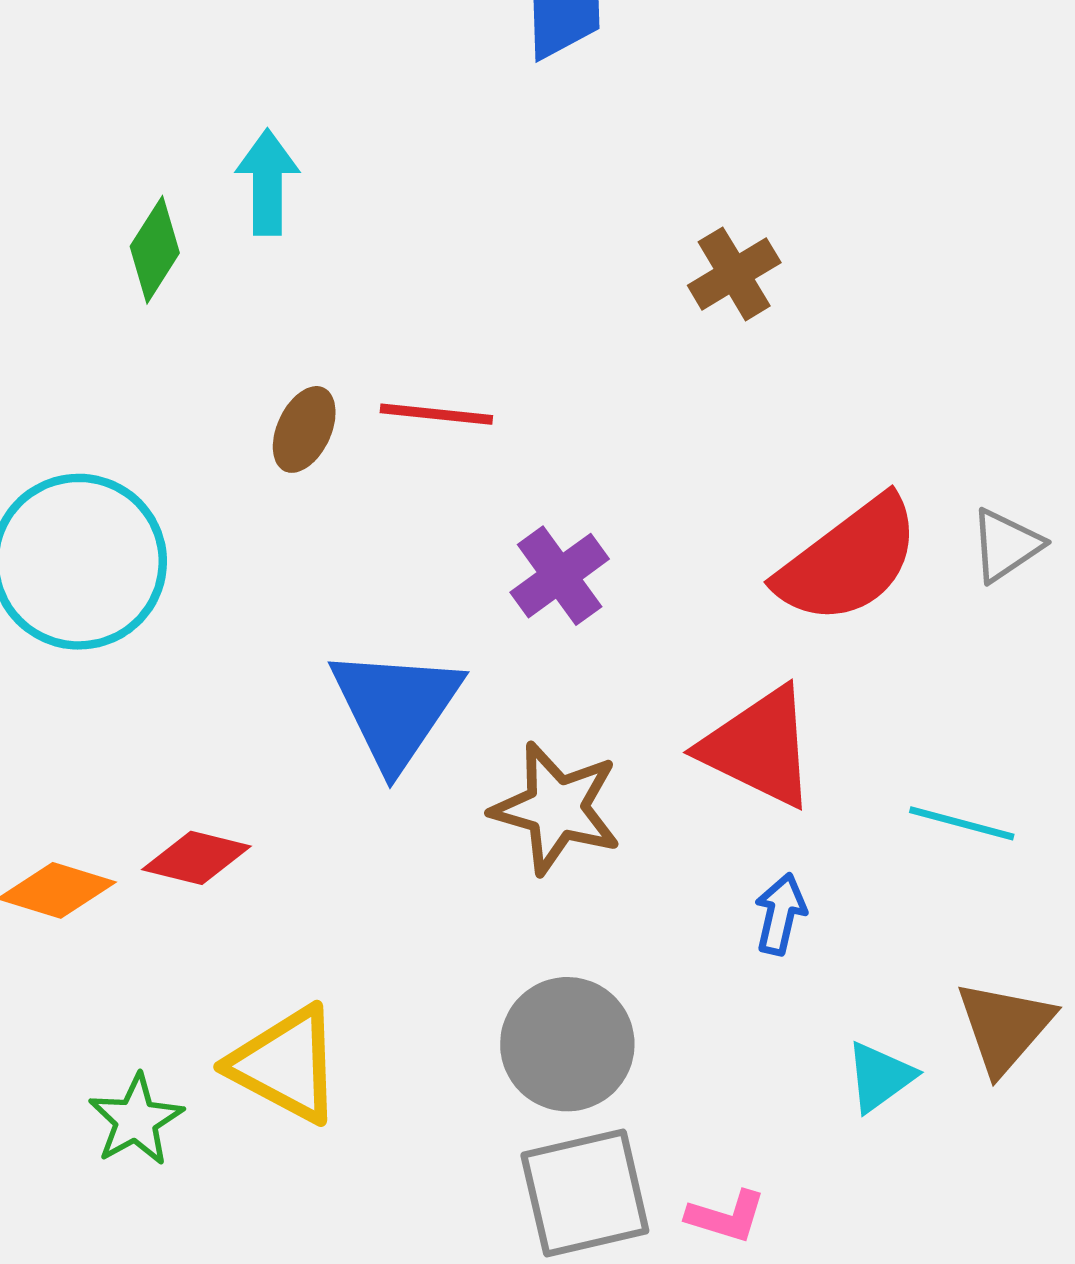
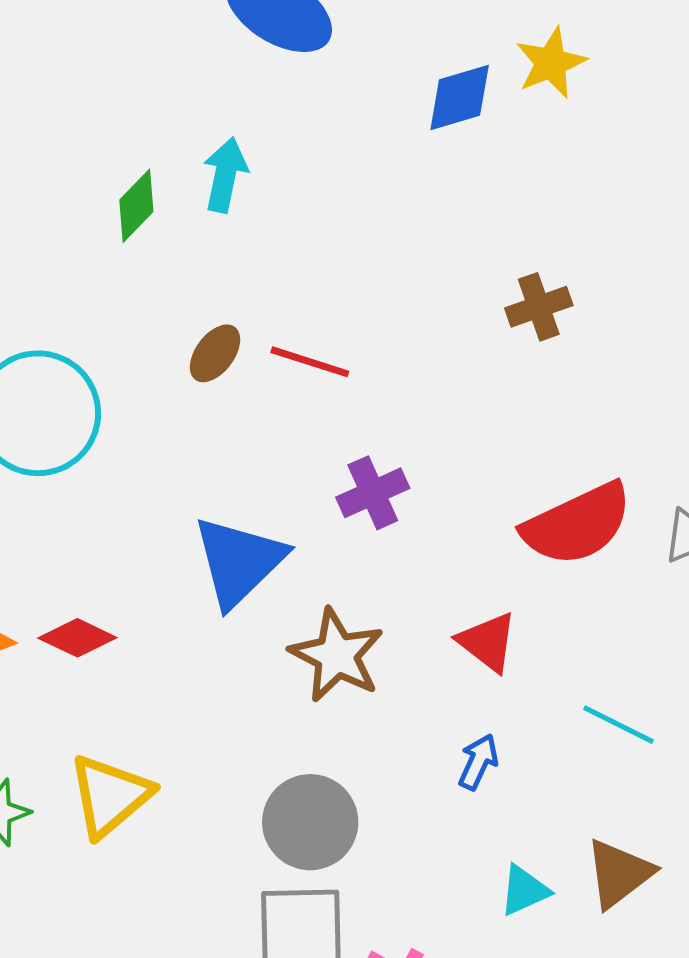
red triangle: (759, 747) -> (488, 642), size x0.7
yellow triangle: (286, 1065) -> (110, 796), turned 40

